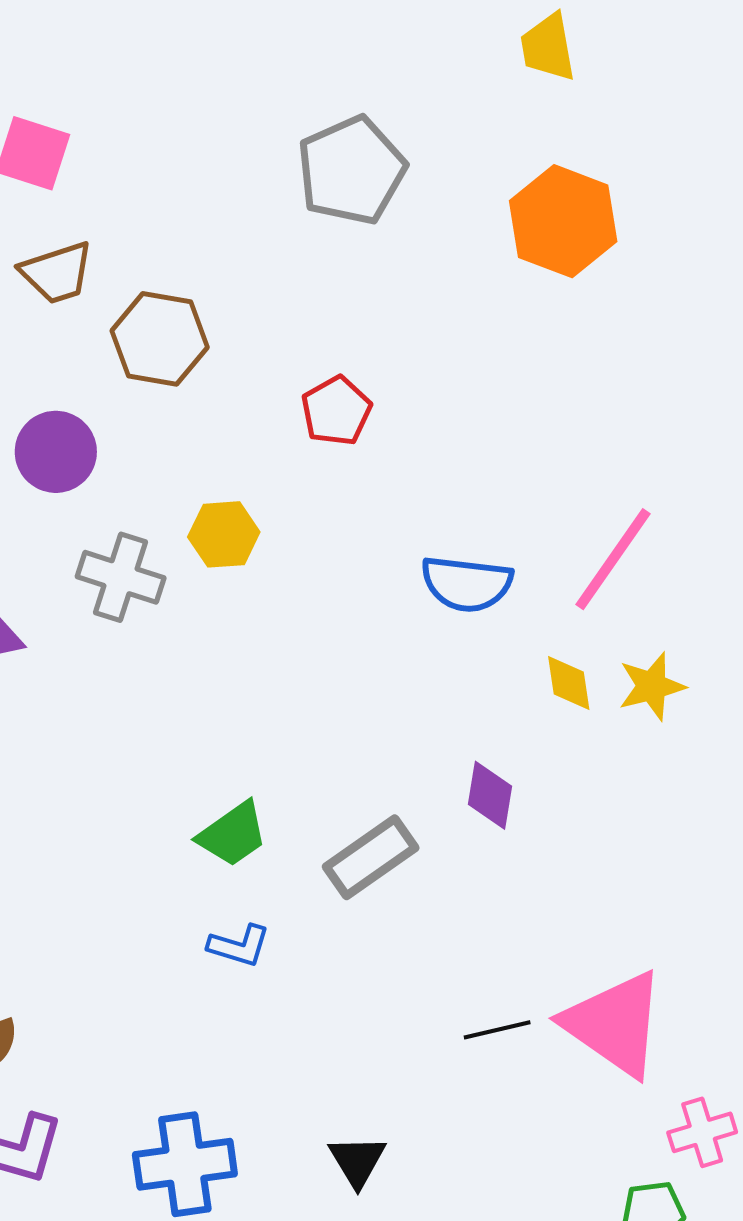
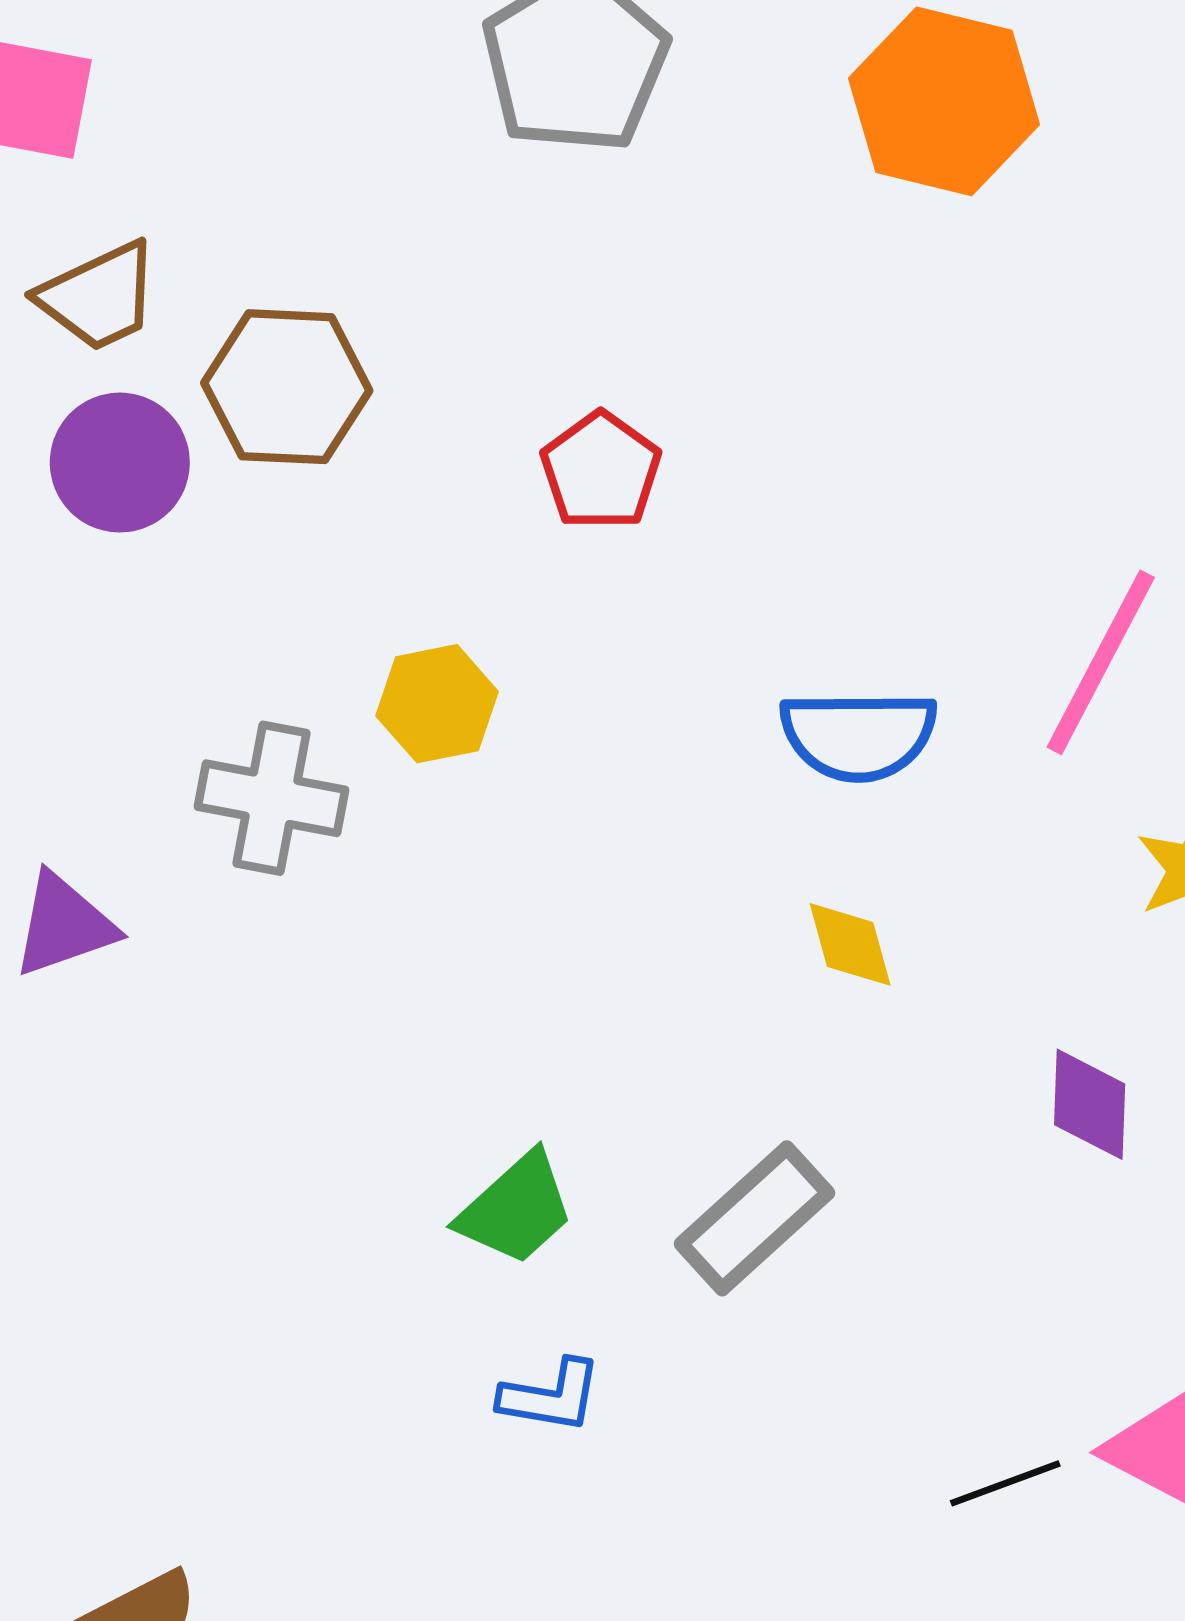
purple circle: (56, 452) -> (120, 463), moved
yellow diamond: (569, 683) -> (850, 944), moved
purple diamond: (490, 795) -> (1090, 1104), moved

